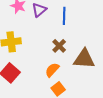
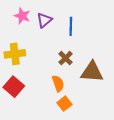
orange semicircle: (52, 70) -> (58, 83), turned 119

